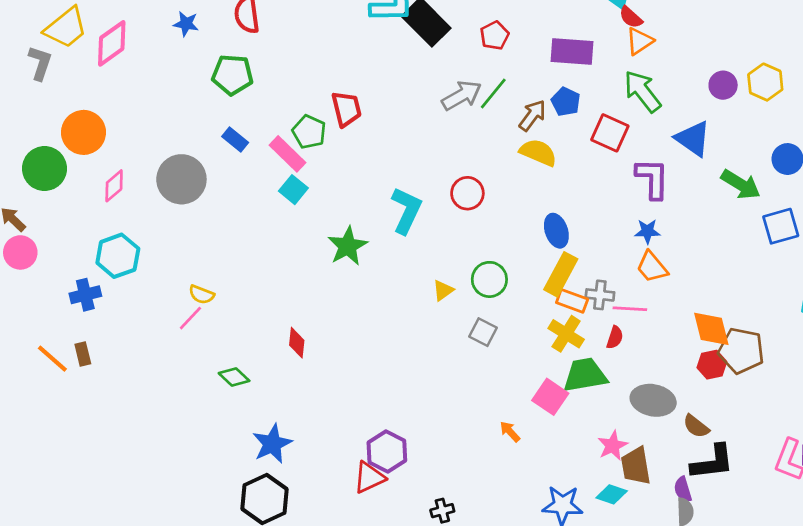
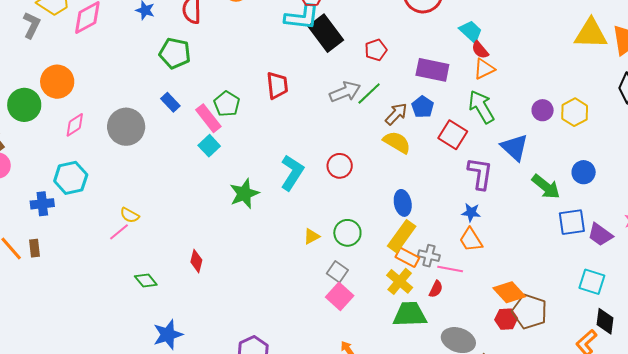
red trapezoid: (347, 109) -> (277, 85), moved
orange diamond: (711, 329) -> (509, 292), turned -36
pink square: (550, 397) -> (340, 296), moved

